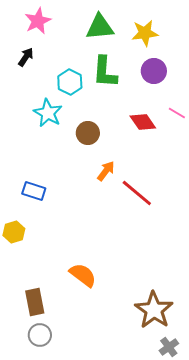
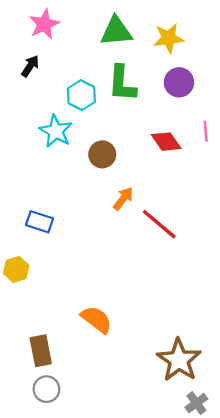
pink line: (177, 113) -> (206, 131), turned 54

